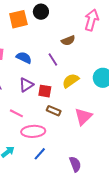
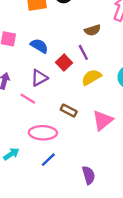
purple line: (53, 60) -> (83, 52), moved
red square: (45, 91) -> (64, 63), moved, turned 32
pink line: (16, 113) -> (28, 99), moved

